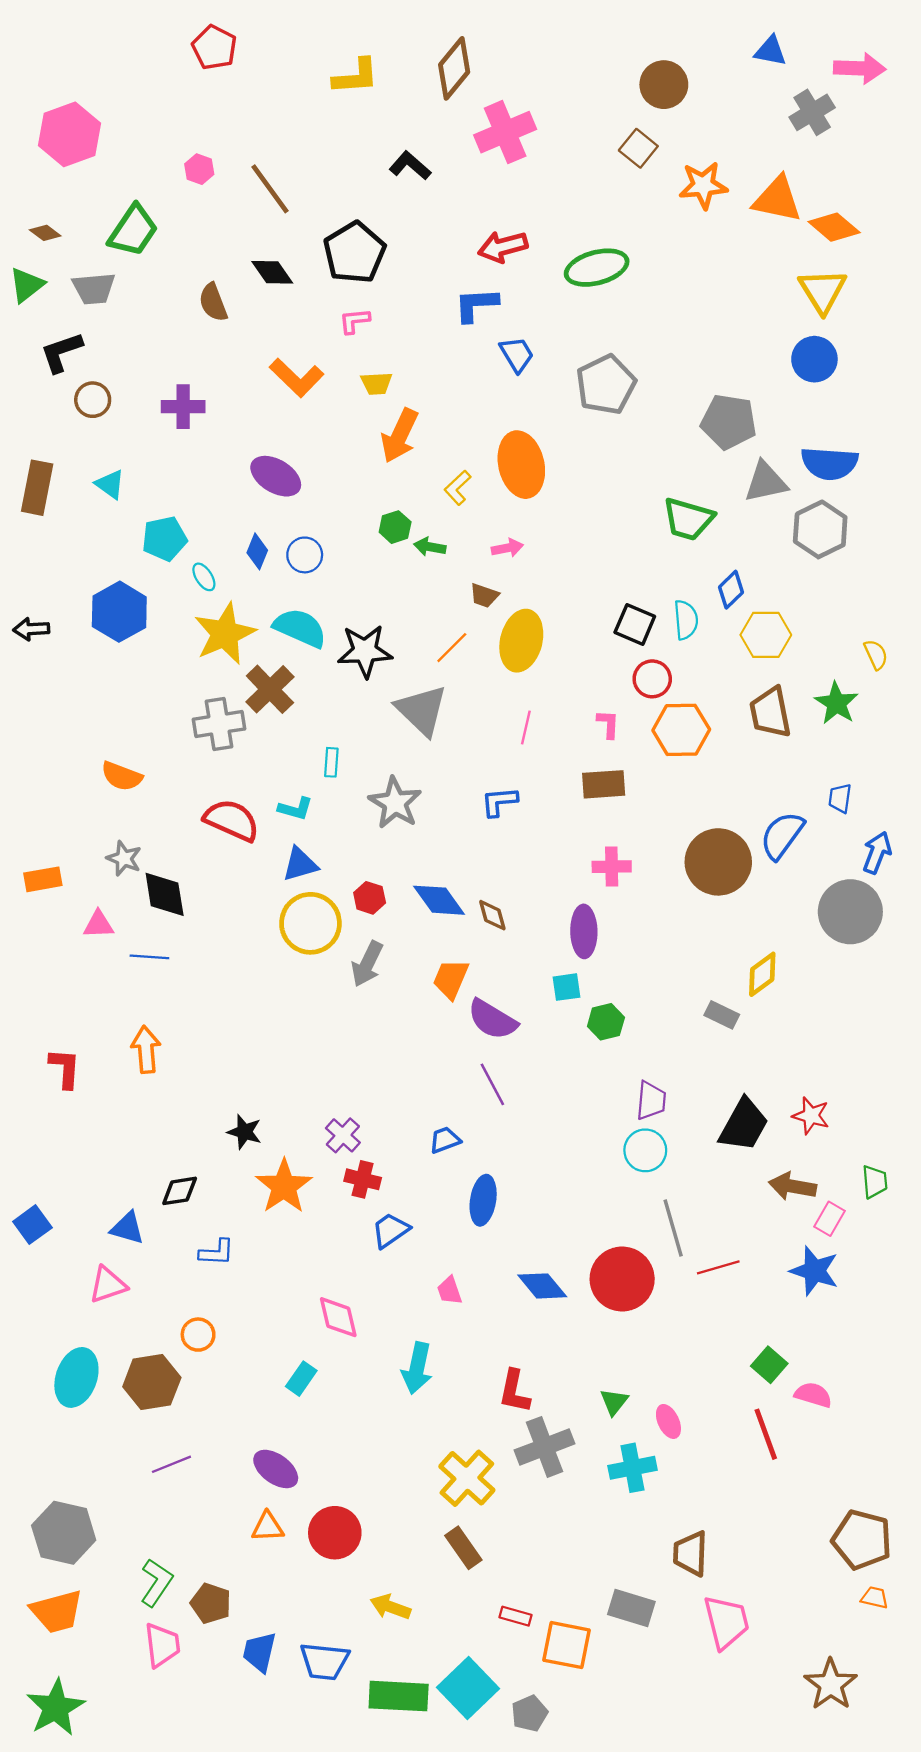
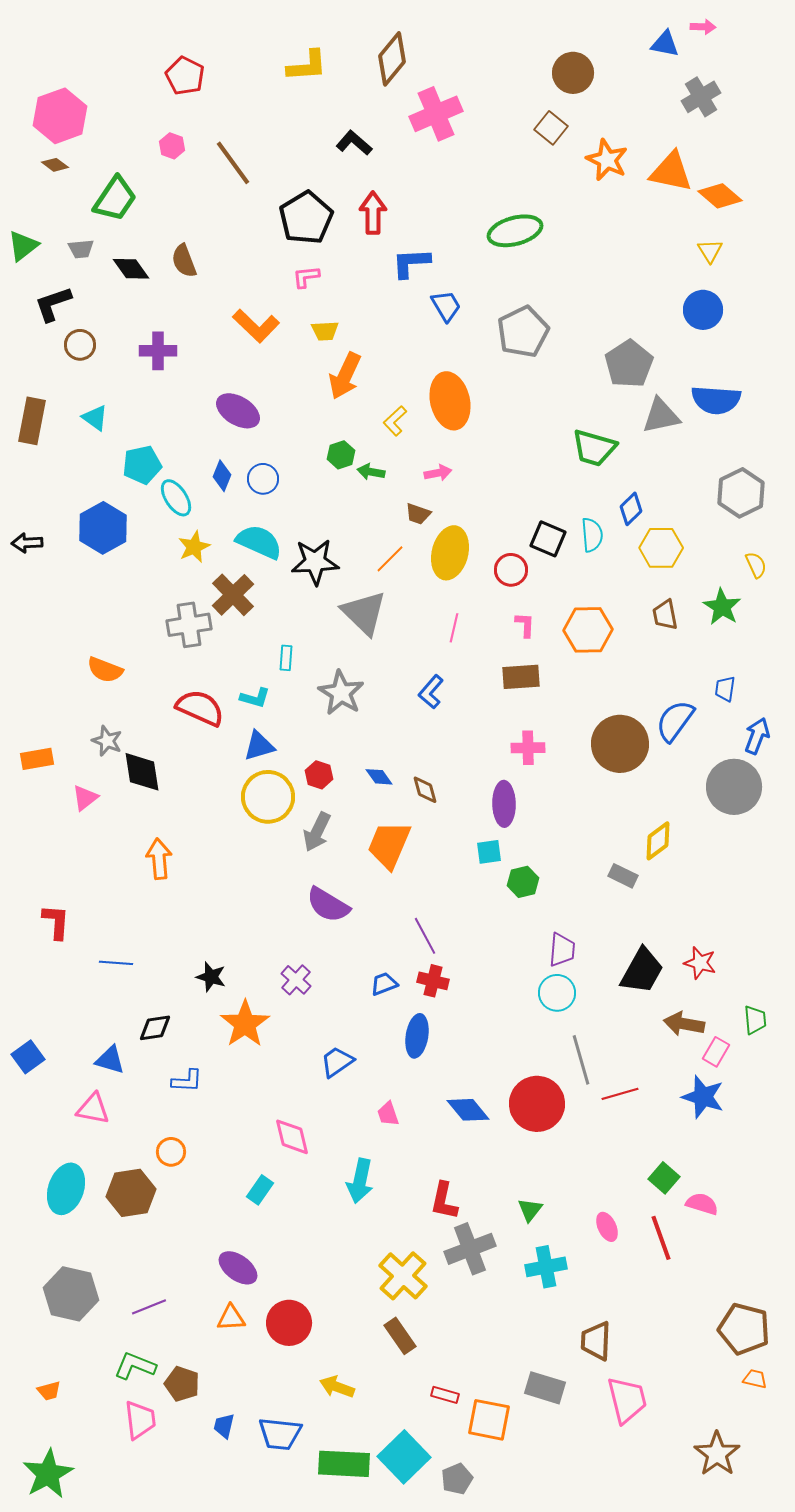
red pentagon: (214, 47) -> (185, 76), moved
pink arrow: (860, 68) -> (703, 27), moved, size x0.6
orange star: (703, 185) -> (607, 160), turned 30
brown diamond: (45, 233) -> (55, 165), moved
red arrow: (503, 247) -> (373, 213), moved, turned 105
black diamond: (272, 272) -> (131, 269), moved
gray trapezoid: (94, 288) -> (81, 249), size x0.7
yellow triangle: (823, 291) -> (710, 251), size x0.6
gray pentagon: (729, 422) -> (629, 364), turned 30
gray hexagon: (820, 529) -> (741, 493), moved
cyan ellipse: (204, 577) -> (176, 498), size x1.5
yellow star: (225, 634) -> (194, 547), size x0.6
red circle: (652, 679) -> (511, 570), moved
brown trapezoid: (770, 712) -> (665, 615), size x0.7
blue L-shape: (499, 802) -> (431, 692), turned -44
blue diamond: (439, 900) -> (379, 777), size x0.6
pink triangle: (98, 924) -> (85, 798), turned -36
blue line: (149, 957) -> (116, 963), moved
orange trapezoid: (451, 979) -> (389, 845), size x1.4
purple semicircle: (492, 1019) -> (328, 905), moved
orange arrow: (146, 1050) -> (159, 859), moved
red cross: (363, 1179) -> (433, 981), moved
pink triangle: (108, 1285) -> (93, 1109), turned 30
pink ellipse: (668, 1421) -> (607, 1227), moved
purple line: (171, 1464) -> (149, 1307), moved
gray hexagon: (64, 1533) -> (71, 1294), moved
green L-shape: (156, 1583) -> (135, 1366), turned -102
orange trapezoid: (57, 1611) -> (49, 1391), size x0.5
blue trapezoid: (260, 1652) -> (224, 1426), size x0.7

